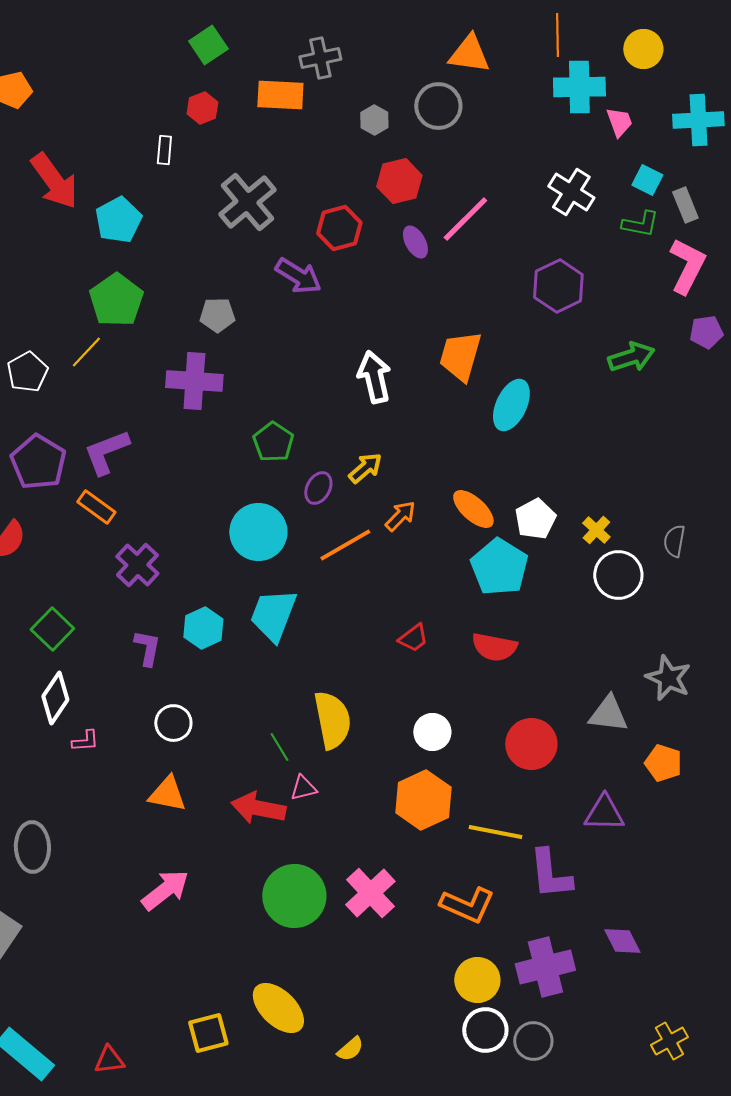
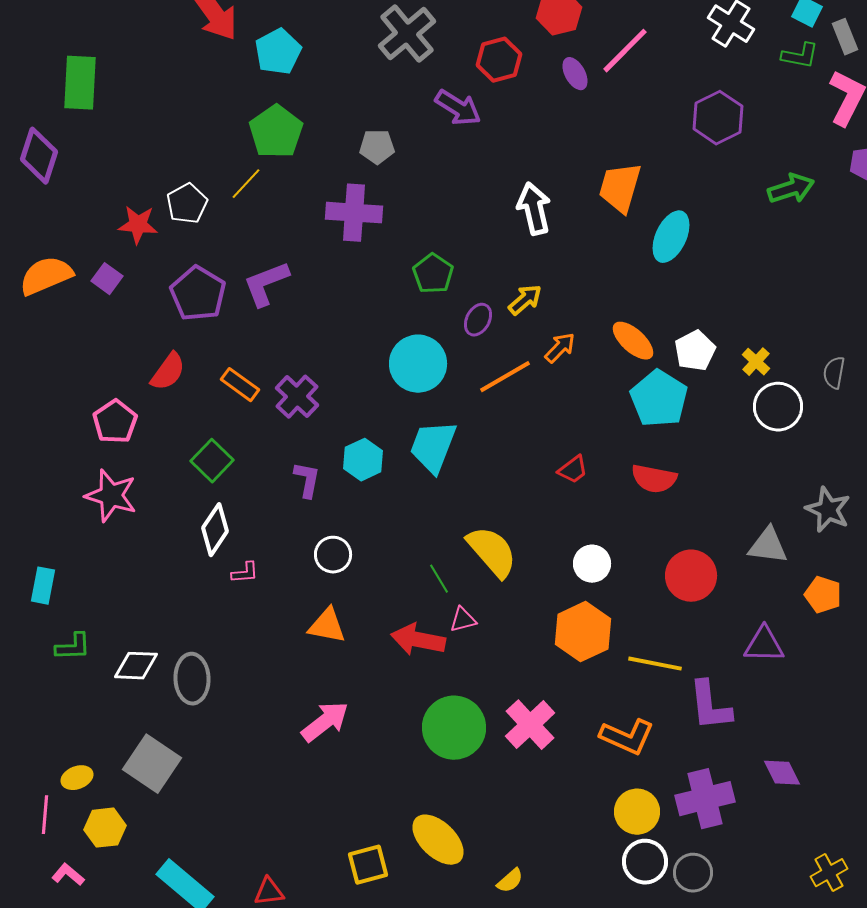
orange rectangle: (96, 507) -> (240, 385), moved
yellow semicircle: (332, 720) -> (492, 552), turned -30

